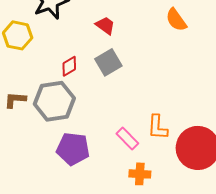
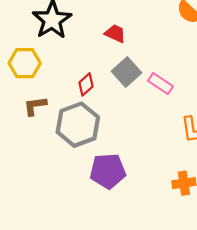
brown L-shape: (15, 100) -> (35, 106), moved
pink rectangle: (127, 138) -> (160, 84), moved

